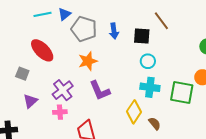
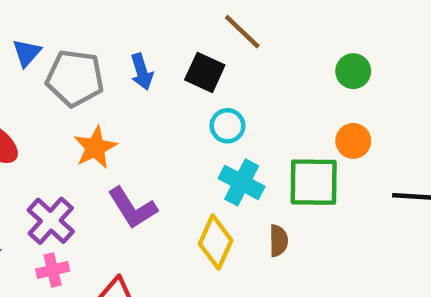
black square: (142, 36) -> (205, 72), turned 30
cyan cross: (150, 87) -> (242, 182), turned 30
brown semicircle: (155, 124) -> (278, 241), moved, turned 48

